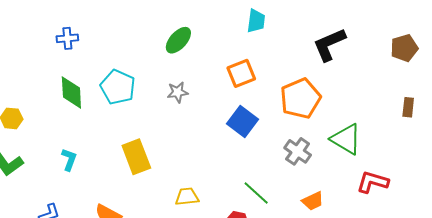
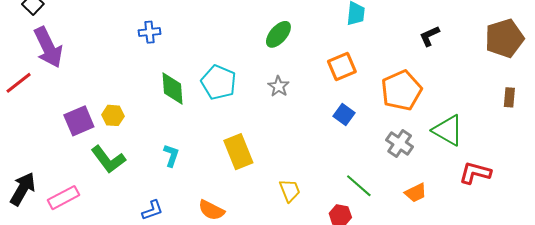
blue cross: (67, 38) -> (149, 32), moved
black L-shape: (329, 44) -> (429, 36), size x0.6
brown pentagon: (404, 48) -> (504, 38), size x1.4
gray star: (178, 92) -> (279, 86), turned -30
blue square: (243, 121) -> (344, 114), size x0.7
yellow trapezoid: (187, 197) -> (290, 191), turned 75

